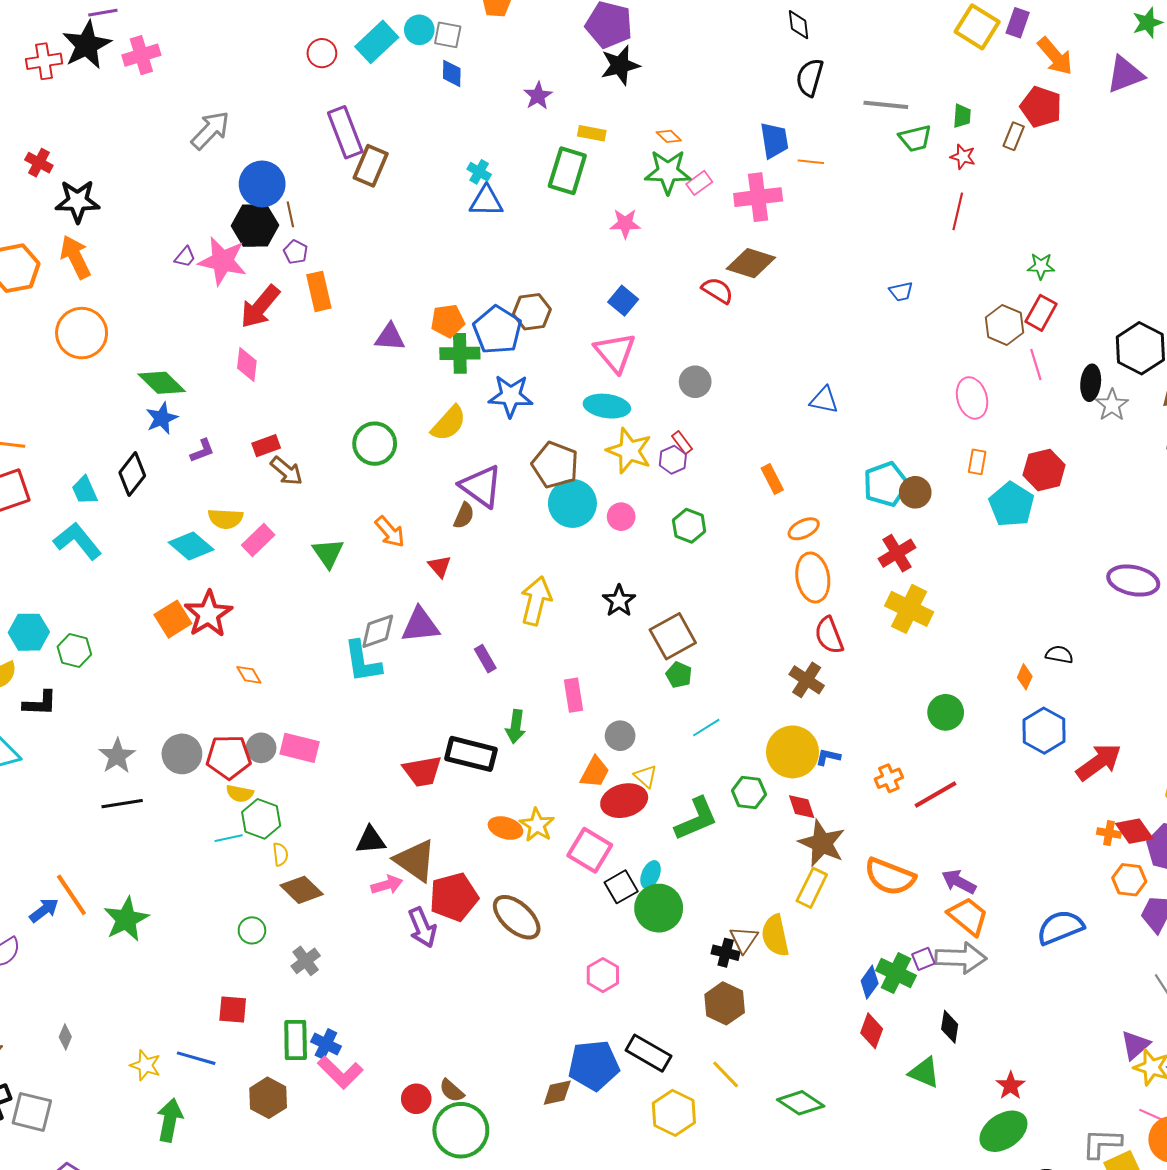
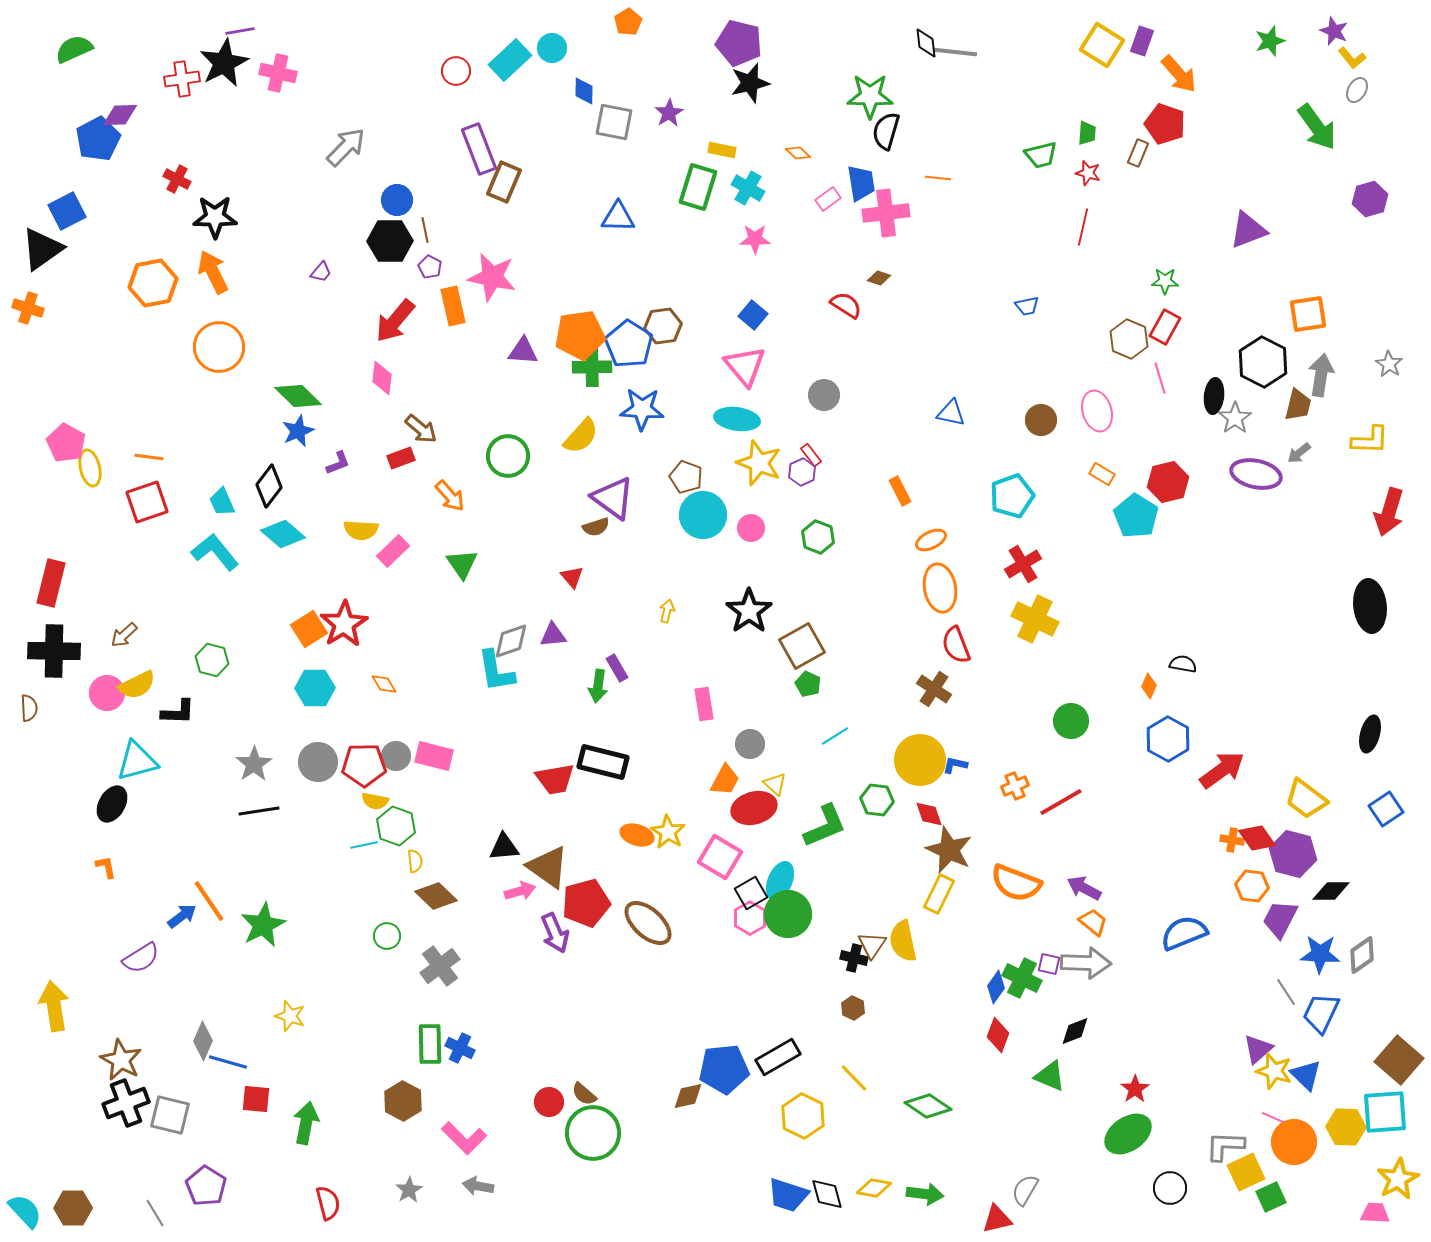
gray square: (448, 35) -> (614, 122), moved, size x1.4
pink cross: (141, 55) -> (278, 73), turned 30
purple triangle: (1125, 74) -> (1248, 230), moved
black semicircle: (810, 77) -> (886, 131), moved
gray line: (886, 105) -> (955, 52), moved
blue trapezoid: (774, 140) -> (861, 183), moved
cyan cross: (479, 172) -> (748, 188), moved, size x1.4
green star: (668, 172) -> (870, 96), moved
blue circle: (262, 184) -> (397, 200), size x0.7
pink star: (223, 261) -> (492, 277), moved
brown diamond: (751, 263) -> (879, 278), size x0.5
orange pentagon: (448, 321) -> (580, 335), size x1.5
orange rectangle: (977, 462) -> (1102, 474), turned -70
brown pentagon: (555, 465) -> (686, 477), size x0.7
brown arrow: (286, 471) -> (421, 429), moved
brown circle: (915, 492) -> (1041, 420), moved
brown semicircle: (464, 516) -> (596, 527), turned 48
orange arrow: (390, 532) -> (450, 496), moved
cyan diamond: (191, 546) -> (283, 534), moved
purple ellipse: (1133, 581) -> (1256, 474), moved
yellow arrow: (536, 601) -> (667, 611), size x0.5
black star: (619, 601) -> (749, 611), size x1.4
purple triangle: (420, 625) -> (553, 635), size x0.7
cyan hexagon: (29, 632) -> (315, 688), moved
green arrow: (516, 727) -> (598, 686), moved
cyan ellipse: (651, 875) -> (780, 881), size x1.4
orange trapezoid: (968, 916) -> (1093, 922), size x0.7
purple square: (923, 959) -> (1049, 964), turned 35
gray cross: (306, 961) -> (440, 966), size x1.4
pink hexagon: (603, 975) -> (750, 918), moved
brown hexagon: (725, 1003) -> (853, 1008), size x0.6
red square: (233, 1010) -> (256, 1099), moved
black diamond: (950, 1027) -> (1075, 1031), turned 60
gray diamond: (65, 1037) -> (203, 1041), size x1.5
black rectangle: (648, 1053) -> (778, 1057), turned -60
blue line: (196, 1058) -> (228, 1062), moved
yellow star: (145, 1065) -> (290, 1016), moved
pink L-shape: (340, 1072) -> (464, 1138), moved

